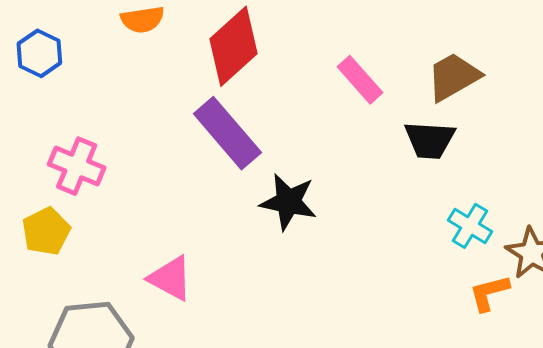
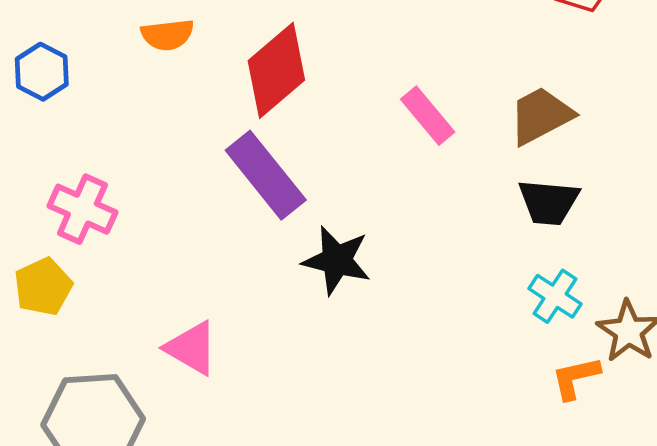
black trapezoid: (430, 140) -> (549, 202), moved

